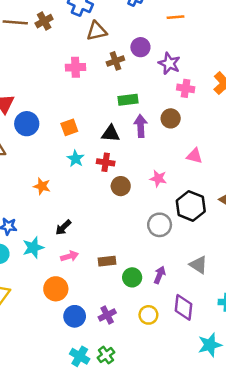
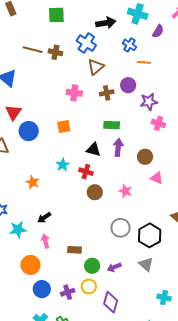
orange line: (175, 17) -> (144, 62), moved
brown cross: (44, 21) -> (55, 52), turned 32
brown triangle: (97, 31) -> (96, 67), turned -36
purple star: (169, 63) -> (149, 102), turned 30
brown circle: (171, 118) -> (145, 157), moved
orange square: (69, 127) -> (64, 127), moved
black hexagon: (191, 206) -> (150, 235), moved
pink arrow: (70, 256) -> (45, 241), turned -96
purple arrow: (160, 275) -> (114, 267), turned -144
purple diamond: (183, 307) -> (111, 302), moved
yellow circle: (148, 315) -> (89, 286), moved

